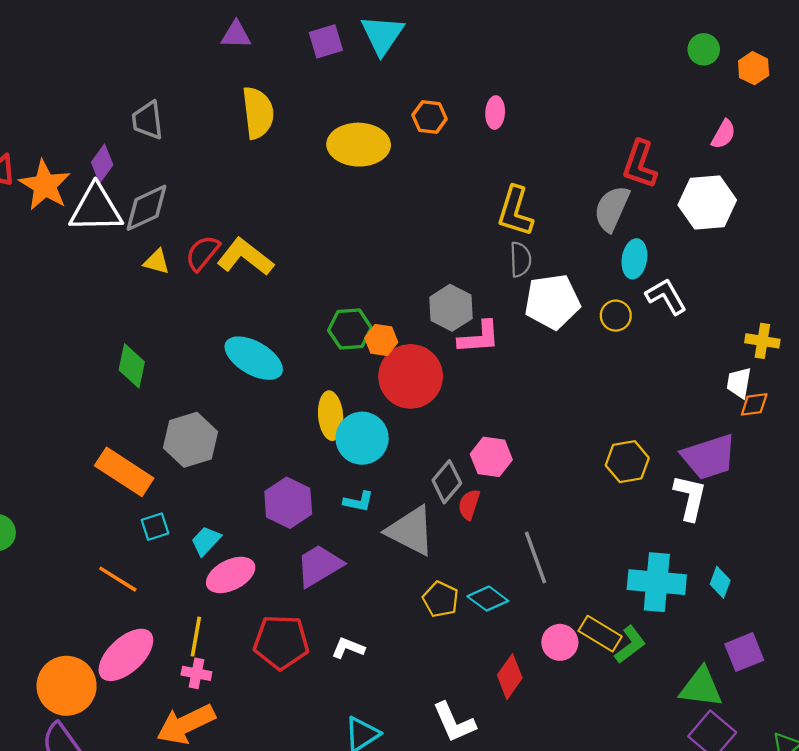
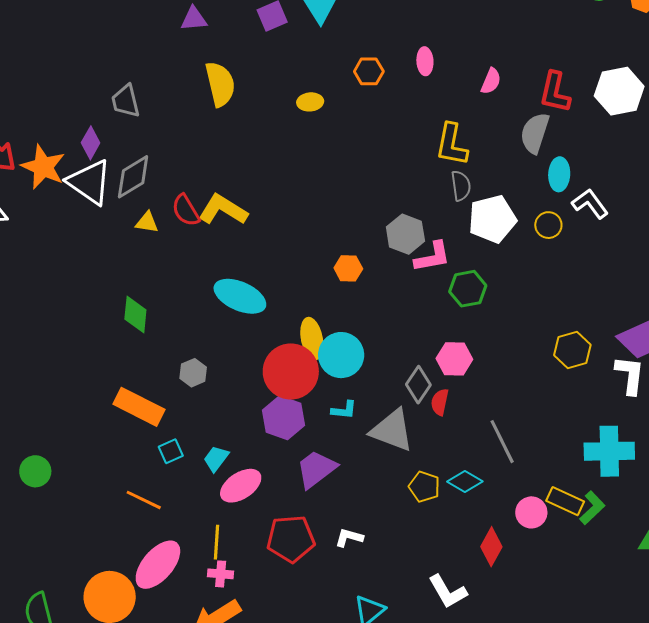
pink semicircle: (723, 134) -> (491, 81), moved
yellow ellipse: (359, 145) -> (310, 102), size x0.5
white hexagon: (707, 202) -> (619, 91), moved
white triangle: (96, 209) -> (89, 182), turned 42
red semicircle: (203, 253) -> (186, 210), turned -64
green hexagon: (350, 329) -> (468, 289), moved
red circle: (411, 376) -> (291, 371), moved
gray hexagon: (191, 440) -> (193, 373), size x0.6

